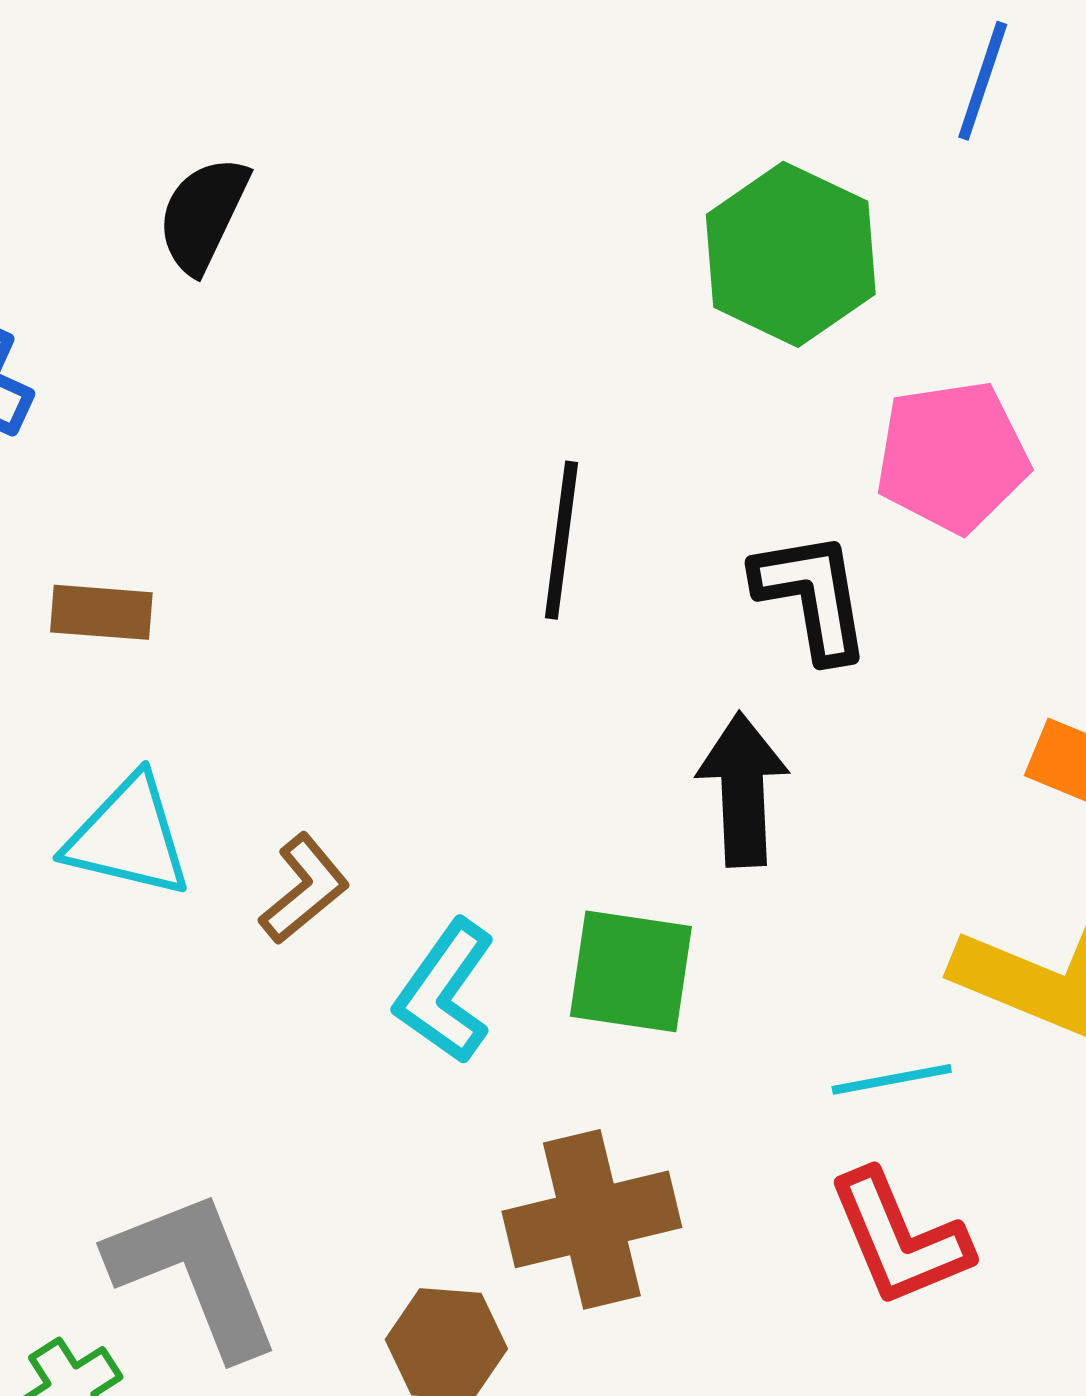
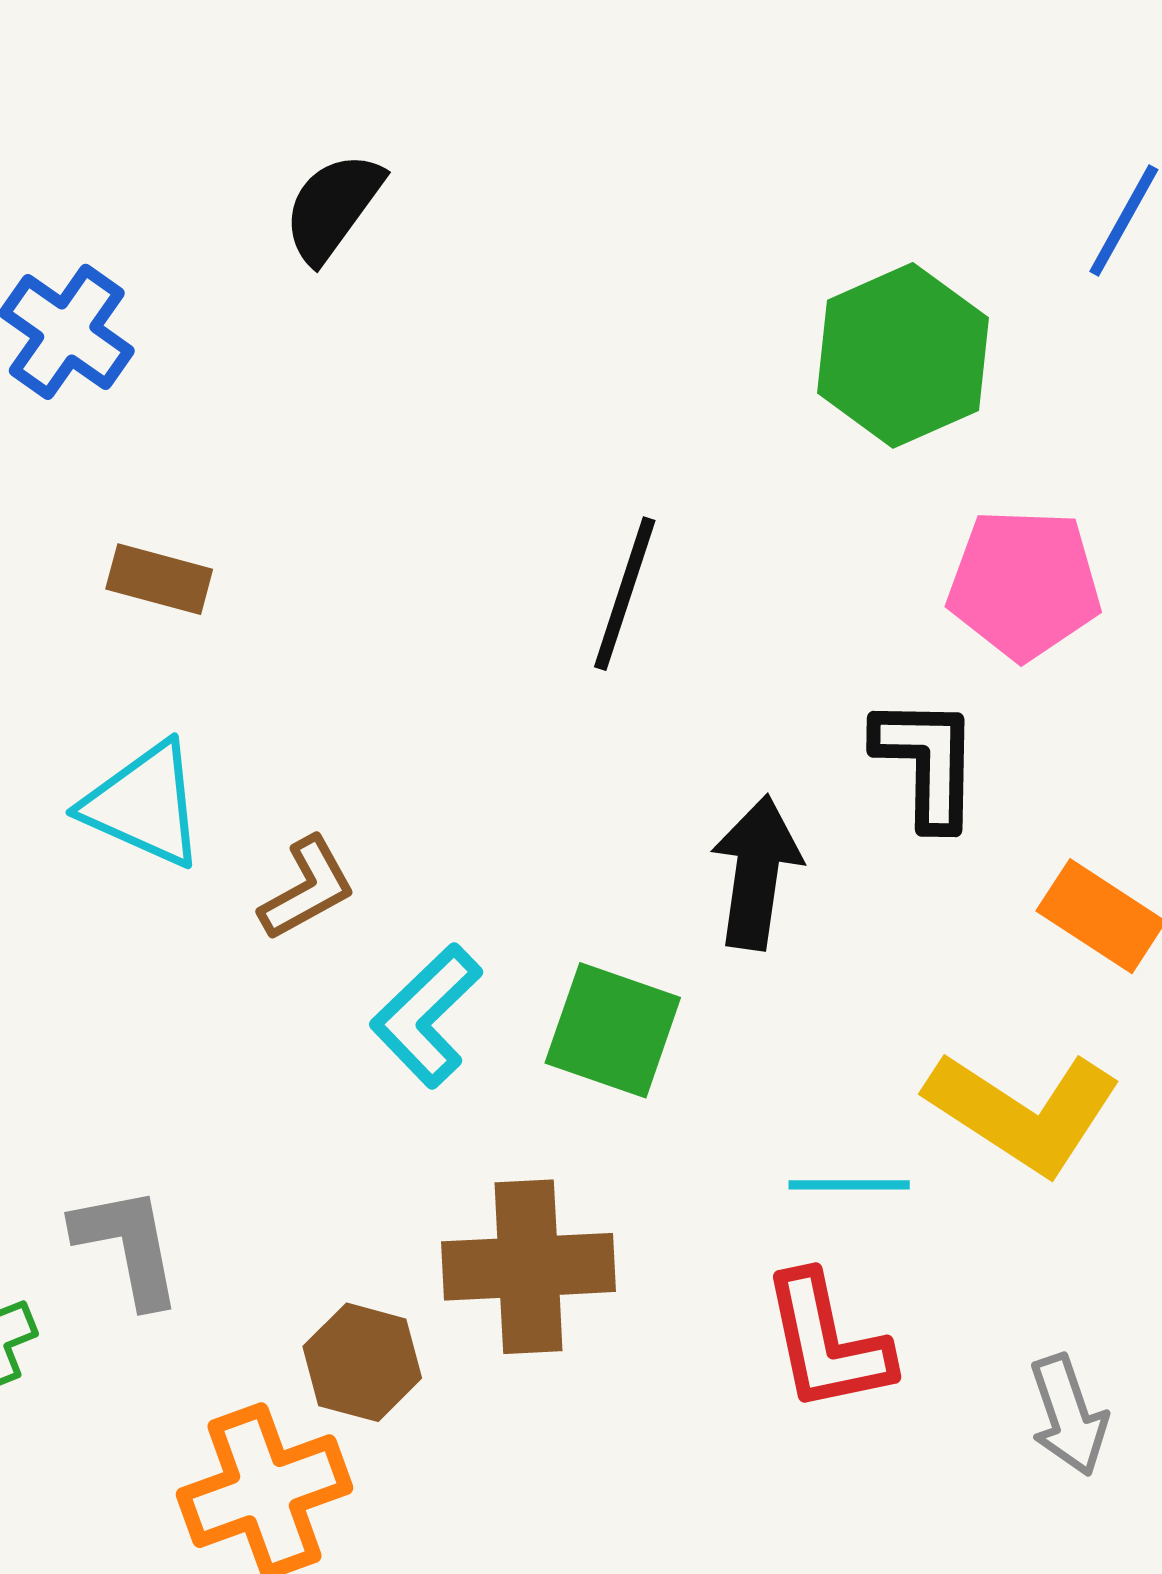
black L-shape: (812, 596) -> (927, 762), moved
gray L-shape: (194, 1273) -> (128, 1246), size x0.7

